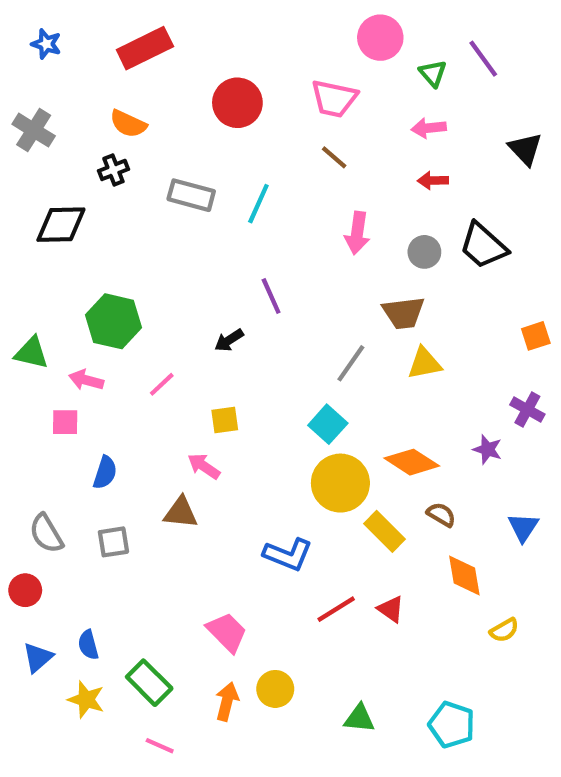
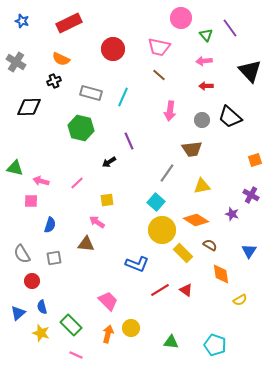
black triangle: (525, 149) -> (250, 71), size x1.4
green hexagon: (113, 321) -> (81, 128), moved
yellow triangle: (424, 363) -> (202, 186), moved
red circle: (25, 590) -> (32, 281), moved

